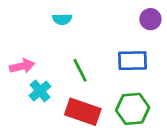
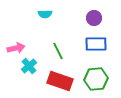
purple circle: (150, 19) -> (94, 18), moved

